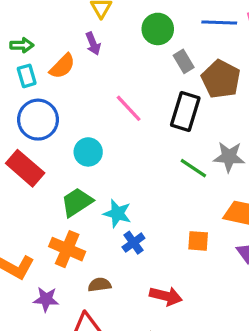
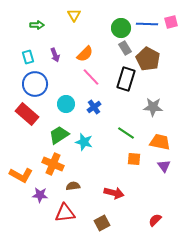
green circle: (158, 29) -> (121, 28), moved
purple arrow: (93, 44) -> (55, 55), moved
green arrow: (22, 45) -> (37, 25), moved
orange semicircle: (62, 66) -> (85, 54), moved
green line: (193, 168) -> (126, 133), moved
blue cross: (133, 243) -> (94, 107), moved

